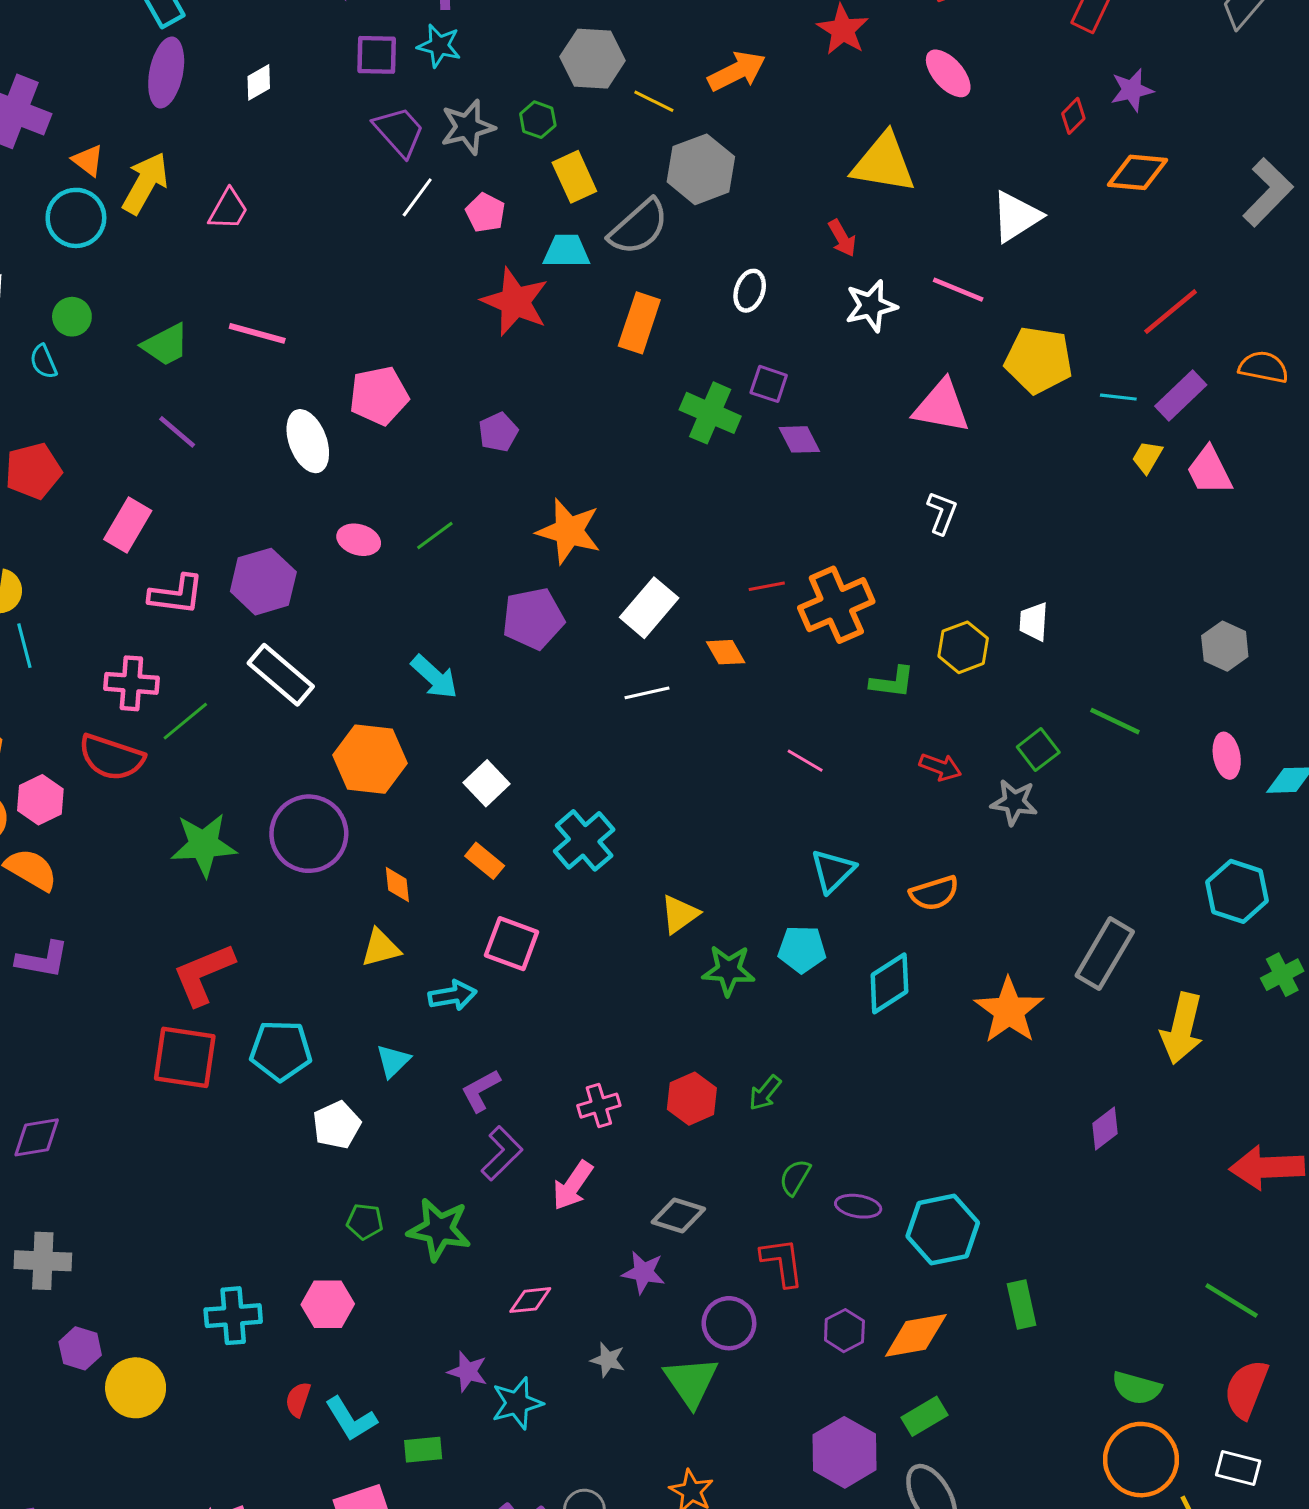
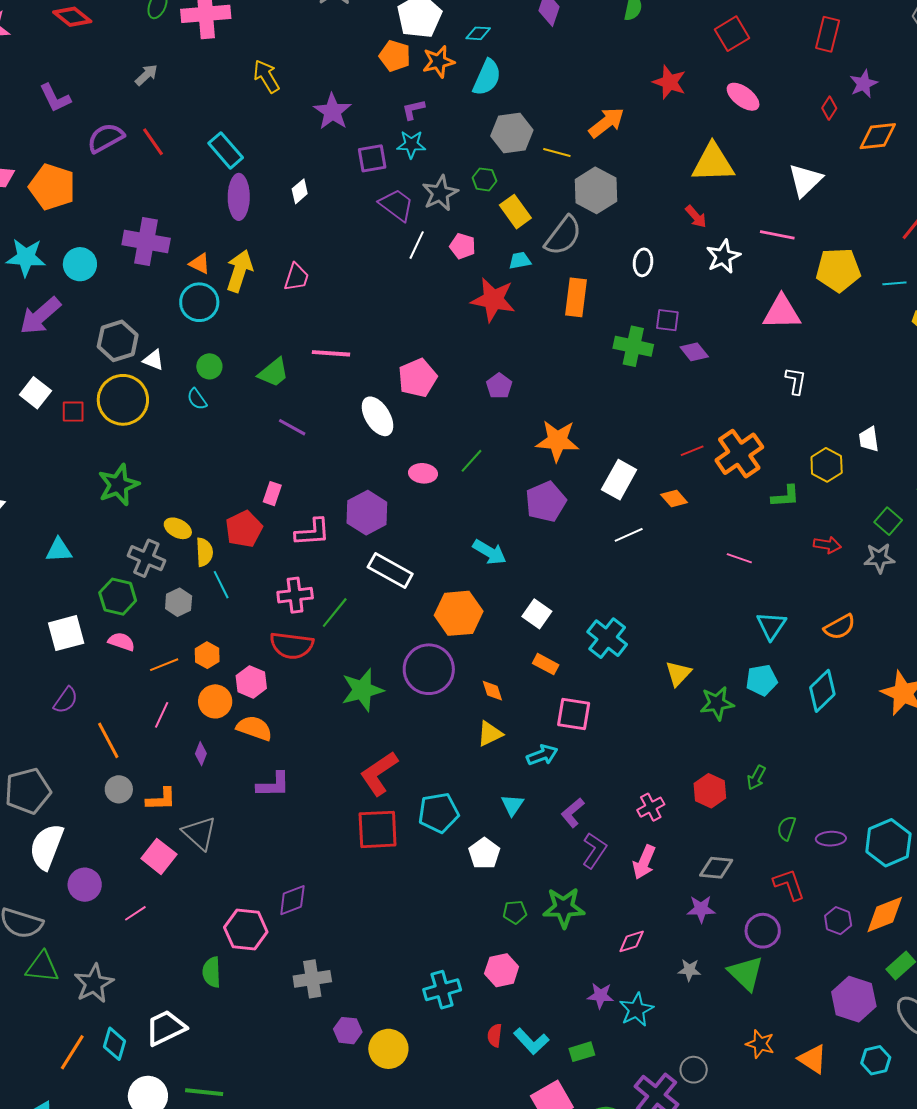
cyan trapezoid: (567, 251) -> (520, 261), size x0.7
red pentagon: (33, 471) -> (244, 529), moved
pink rectangle: (128, 525) -> (272, 494), size x0.7

